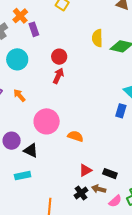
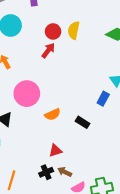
yellow semicircle: (97, 38) -> (74, 30), moved
orange semicircle: (75, 136) -> (53, 114), turned 126
black rectangle: (110, 174) -> (83, 122), moved

